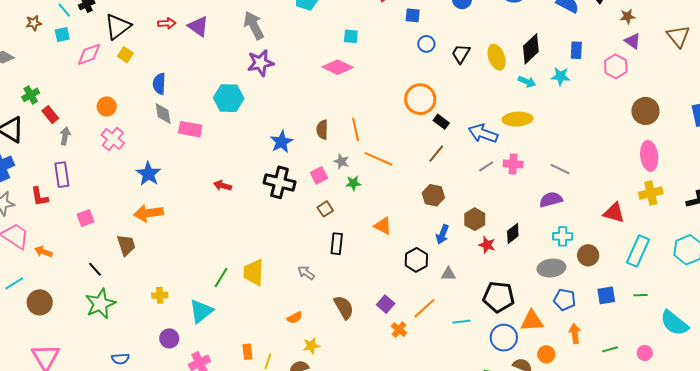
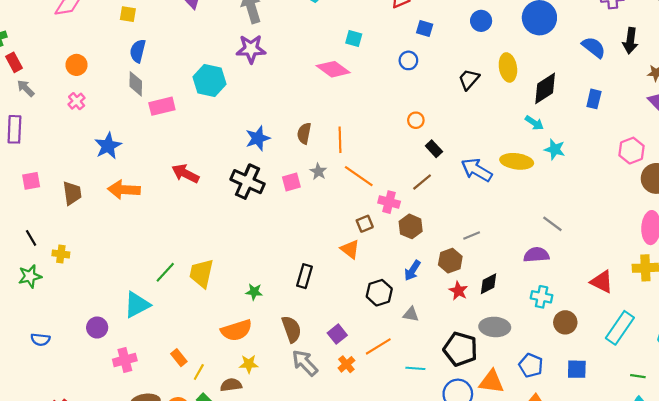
blue circle: (426, 44) -> (408, 60), moved
yellow square: (125, 55) -> (128, 14), moved, turned -35
yellow ellipse: (497, 57) -> (508, 67), moved
pink hexagon: (616, 66) -> (632, 151), moved
cyan star: (560, 76) -> (555, 149), moved
orange circle: (420, 99) -> (416, 120), size x0.5
pink rectangle: (190, 129) -> (162, 106), turned -35
gray arrow: (65, 136) -> (26, 88), turned -66
pink cross: (113, 139) -> (77, 101), size x0.7
pink cross: (513, 164) -> (389, 202), moved
gray line: (486, 166) -> (472, 236), moved
green star: (353, 183) -> (254, 292), moved
red arrow: (223, 186) -> (185, 174), size x1.4
brown square: (325, 209) -> (365, 224), moved
orange arrow: (148, 213) -> (124, 190), moved
black rectangle: (337, 244) -> (304, 276), moved
brown trapezoid: (126, 245) -> (72, 193), moved
gray ellipse: (551, 268) -> (495, 327), moved
gray arrow: (306, 273) -> (305, 363), moved, size x1.5
yellow cross: (160, 295) -> (61, 254), moved
green line: (641, 295) -> (638, 376), moved
green star: (100, 304) -> (30, 276), size x0.7
orange semicircle: (295, 318) -> (236, 330), size x1.8
orange rectangle: (248, 352) -> (179, 358), turned -42

